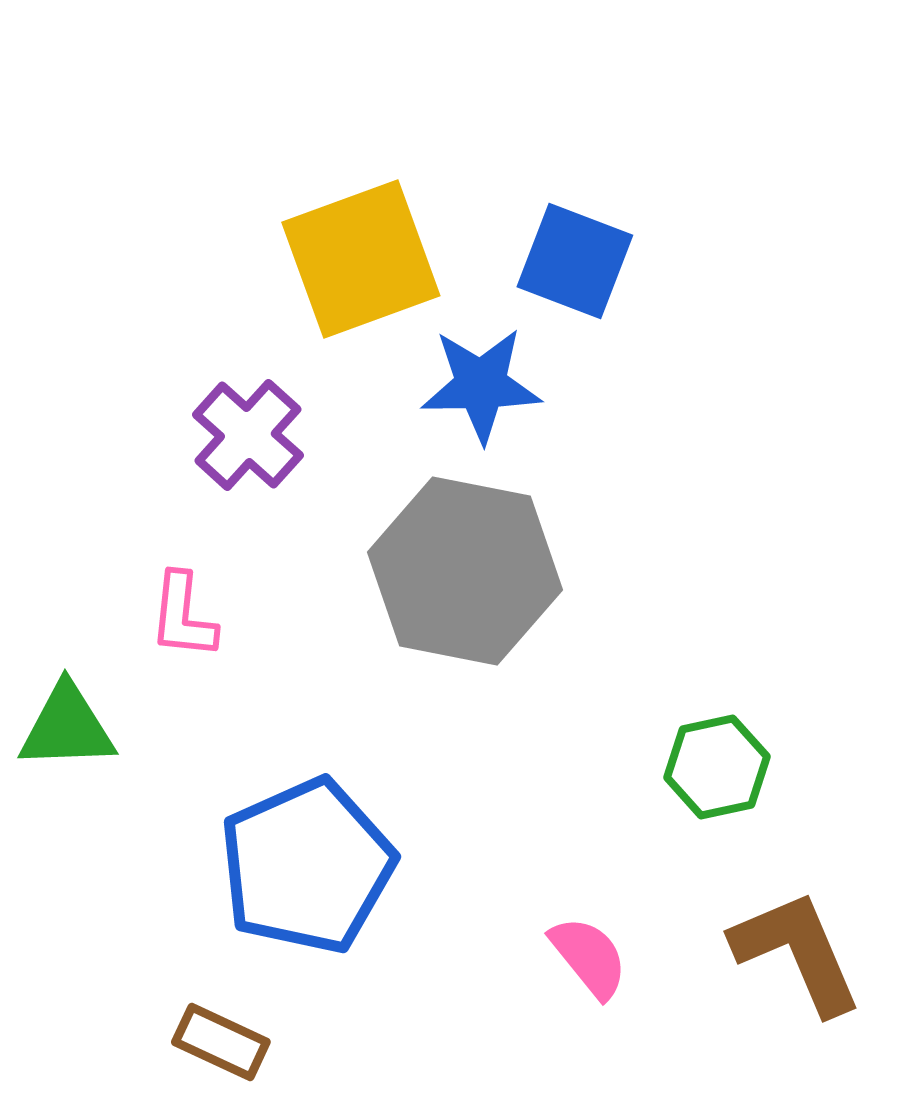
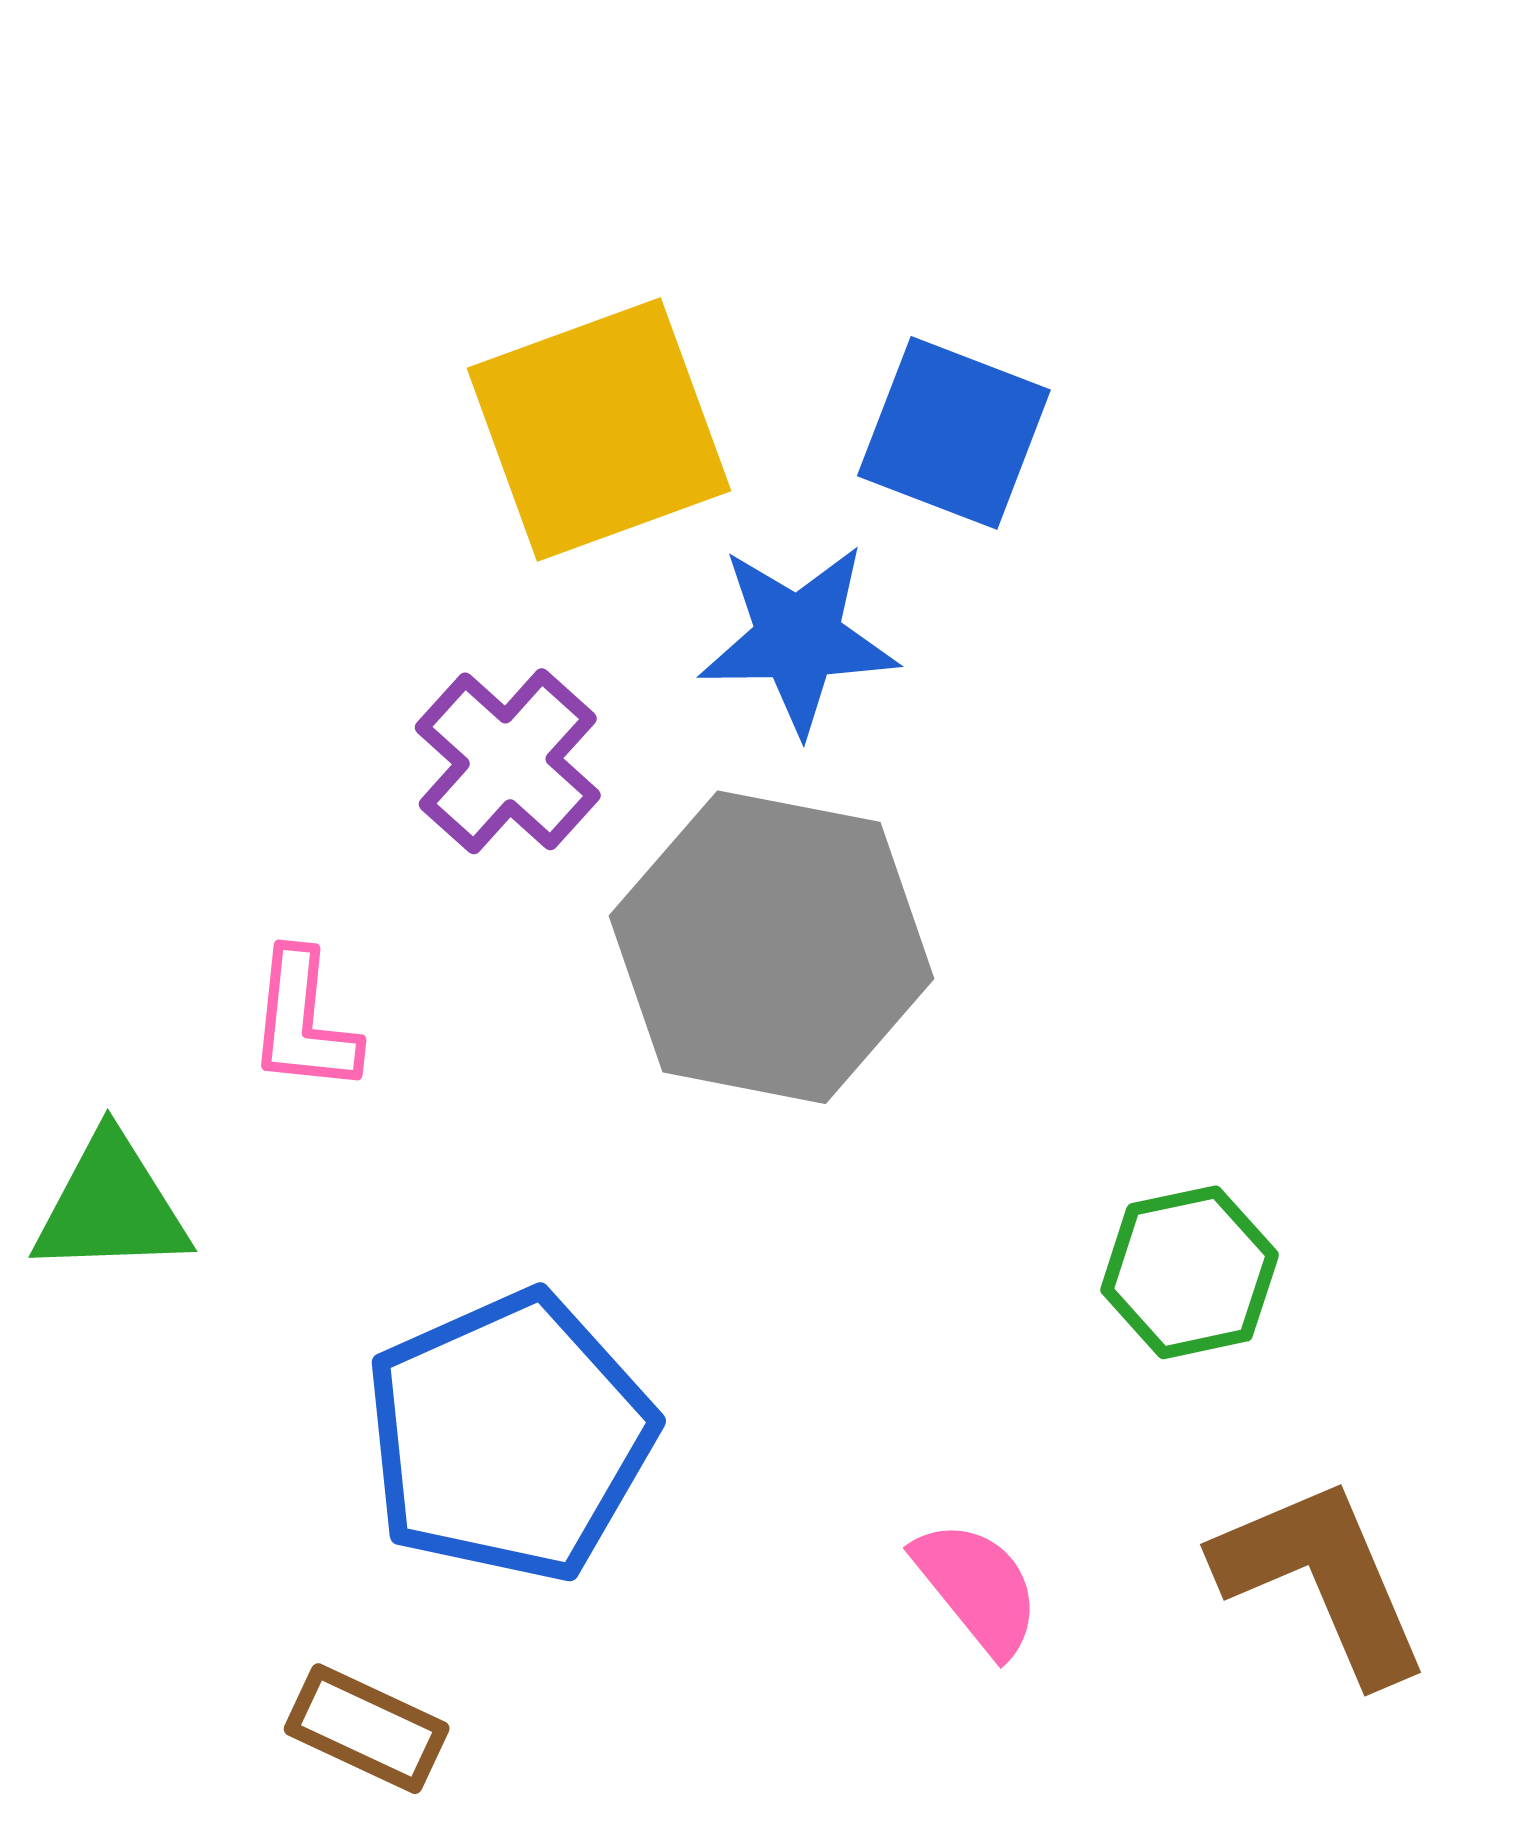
purple cross: (248, 435) -> (508, 761), moved

